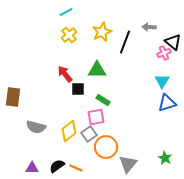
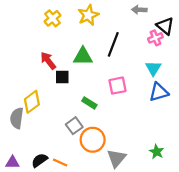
black line: (125, 42) -> (113, 44), moved
green rectangle: (103, 100) -> (89, 103), moved
pink square: (96, 117) -> (118, 86), moved
gray semicircle: (36, 127) -> (17, 118), turned 84
yellow diamond: (69, 131) -> (32, 102), moved

